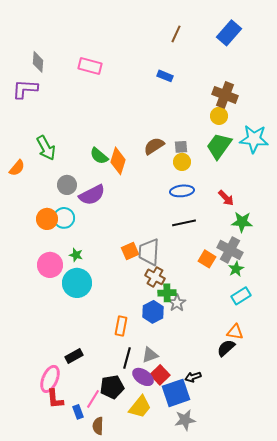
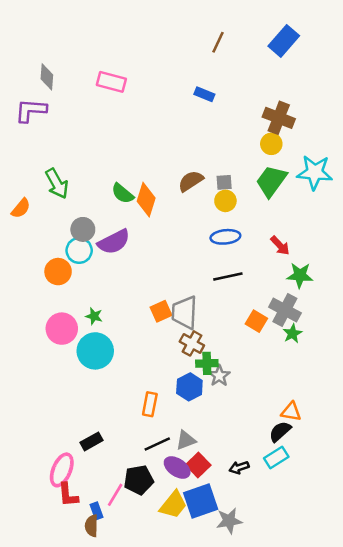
cyan circle: (64, 218) -> (79, 250), moved
cyan rectangle: (241, 296) -> (276, 458), moved
black line: (127, 358) -> (157, 444), turned 50
blue square: (176, 393) -> (201, 501), moved
brown semicircle: (98, 426) -> (92, 526), moved

